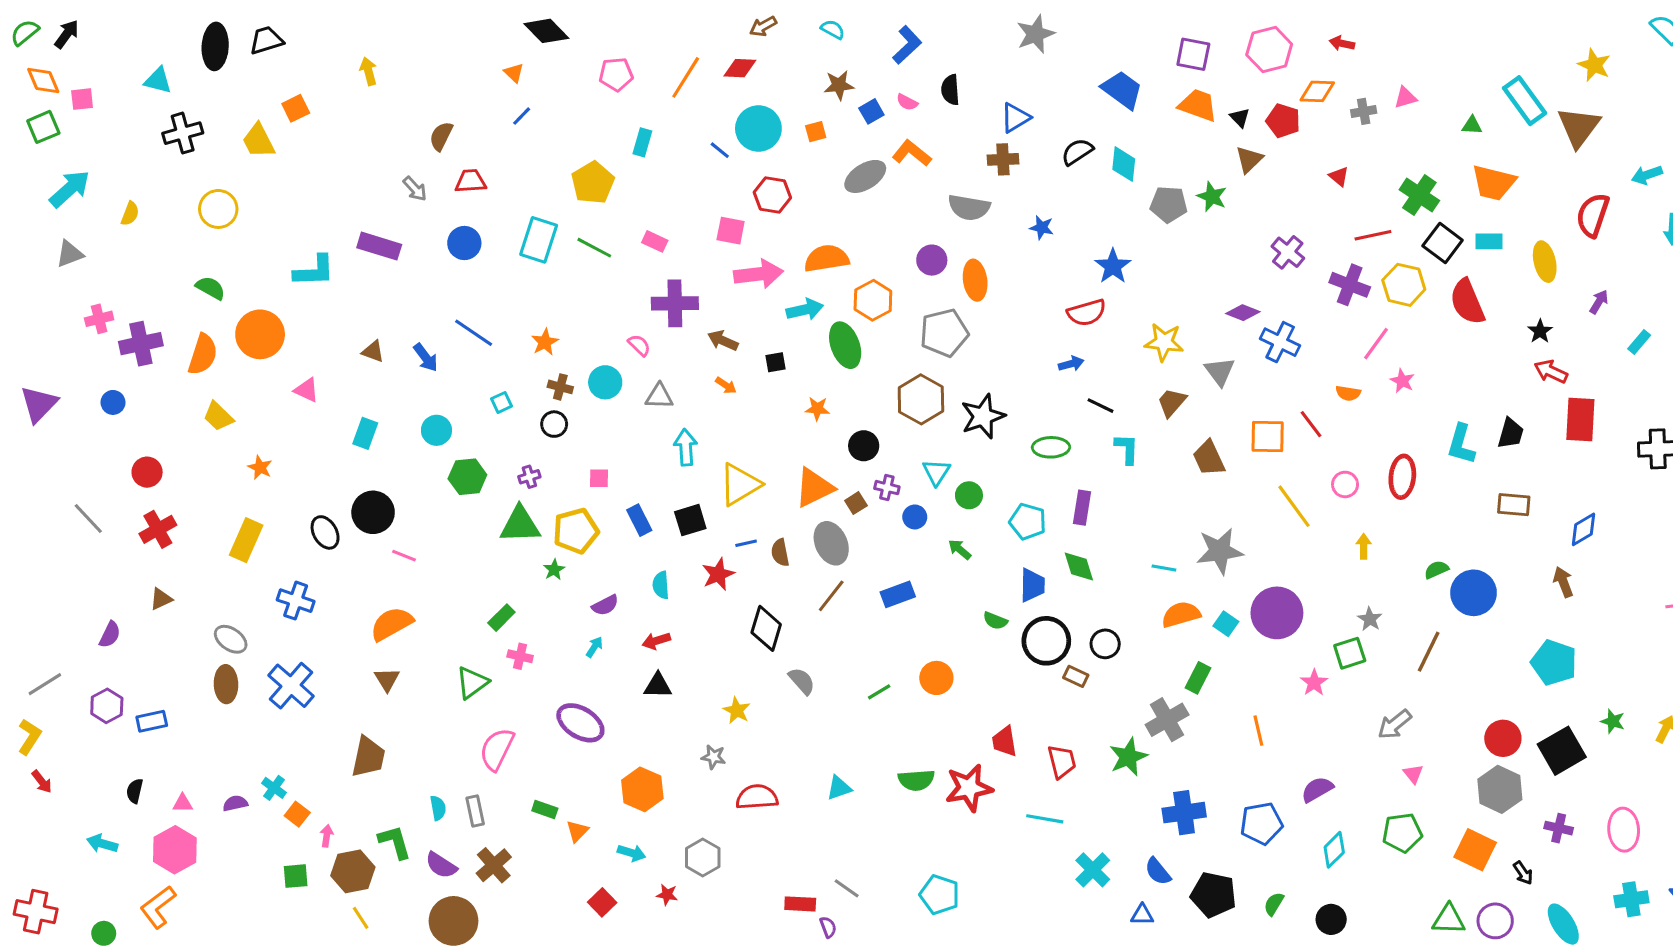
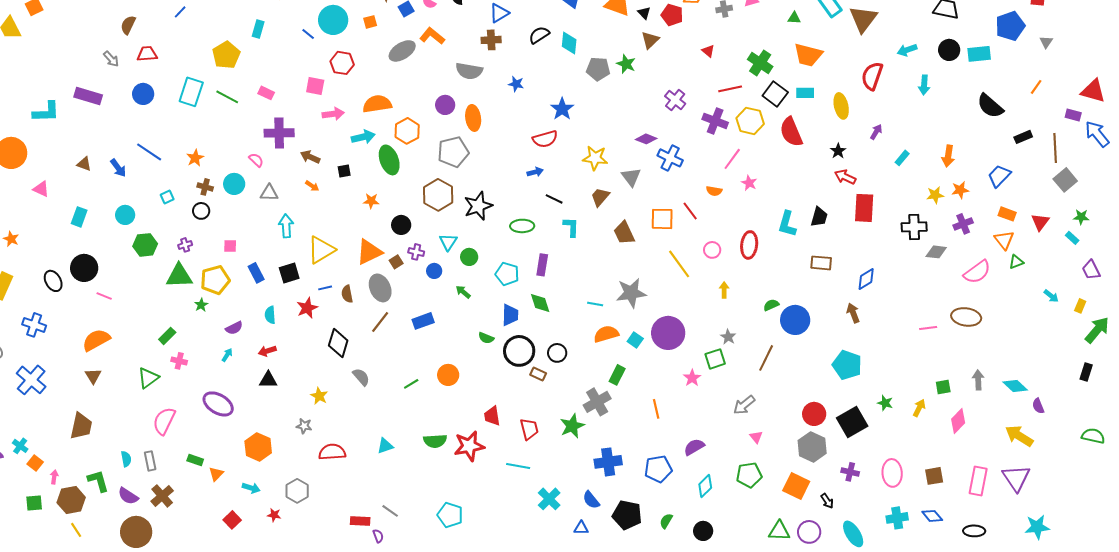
pink arrow: (758, 274) -> (333, 114), size x0.7

